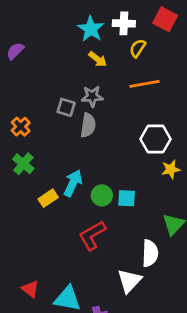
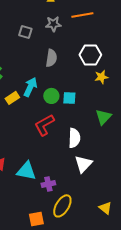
gray star: (92, 96) -> (53, 24), moved
gray semicircle: (88, 125) -> (51, 58), moved
white semicircle: (150, 253) -> (74, 138), moved
white triangle: (129, 281) -> (83, 164), moved

